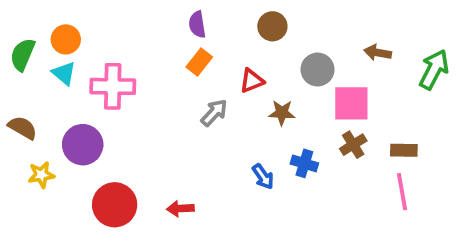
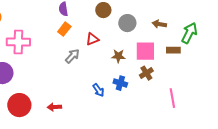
gray circle: (318, 70) -> (127, 23), moved
brown star: (282, 113) -> (118, 56), moved
brown rectangle: (404, 150) -> (173, 50), moved

